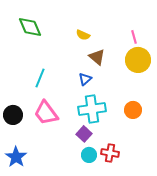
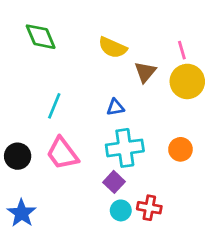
yellow semicircle: (83, 35) -> (113, 48), size x1.5
brown triangle: (97, 57) -> (145, 72), moved, turned 30
blue triangle: (85, 79) -> (115, 107), turned 32

